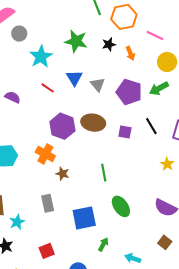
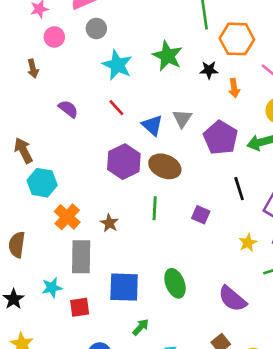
cyan star: (41, 57) -> (117, 65), turned -30
blue triangle: (74, 78) -> (152, 125), moved, turned -30
purple square: (125, 132) -> (201, 215), moved
orange cross: (45, 154) -> (67, 217), moved
green line: (104, 173) -> (155, 208), moved
gray rectangle: (48, 203) -> (81, 257), size x1.4
cyan star: (17, 222) -> (52, 288), moved
red square: (47, 251) -> (80, 307), moved

